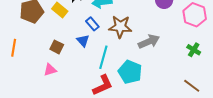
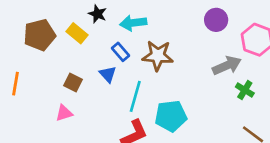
gray arrow: (149, 42) -> (227, 66), moved
green cross: (194, 50) -> (245, 90), moved
cyan pentagon: (130, 72) -> (171, 116), turned -30

